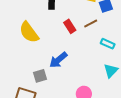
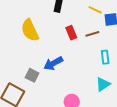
cyan rectangle: (108, 44) -> (105, 57), turned 48
gray square: (40, 76) -> (32, 75), turned 32

